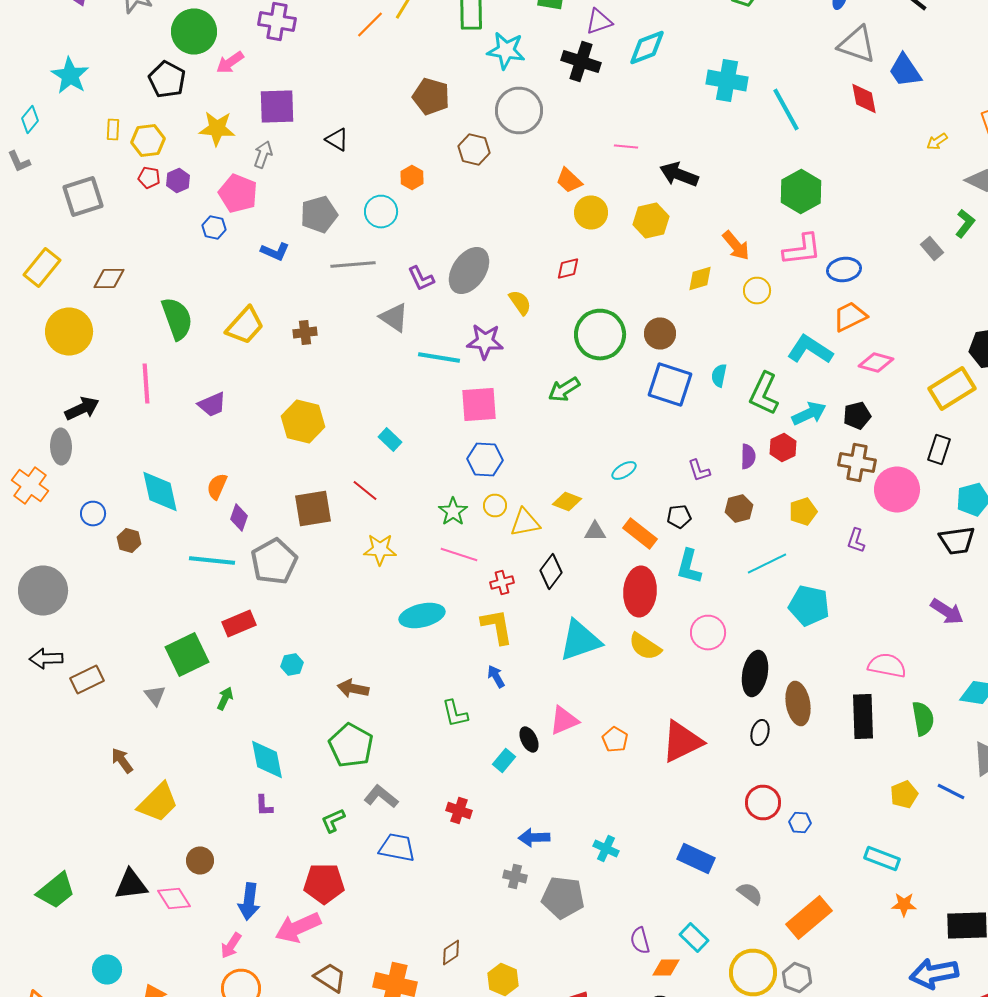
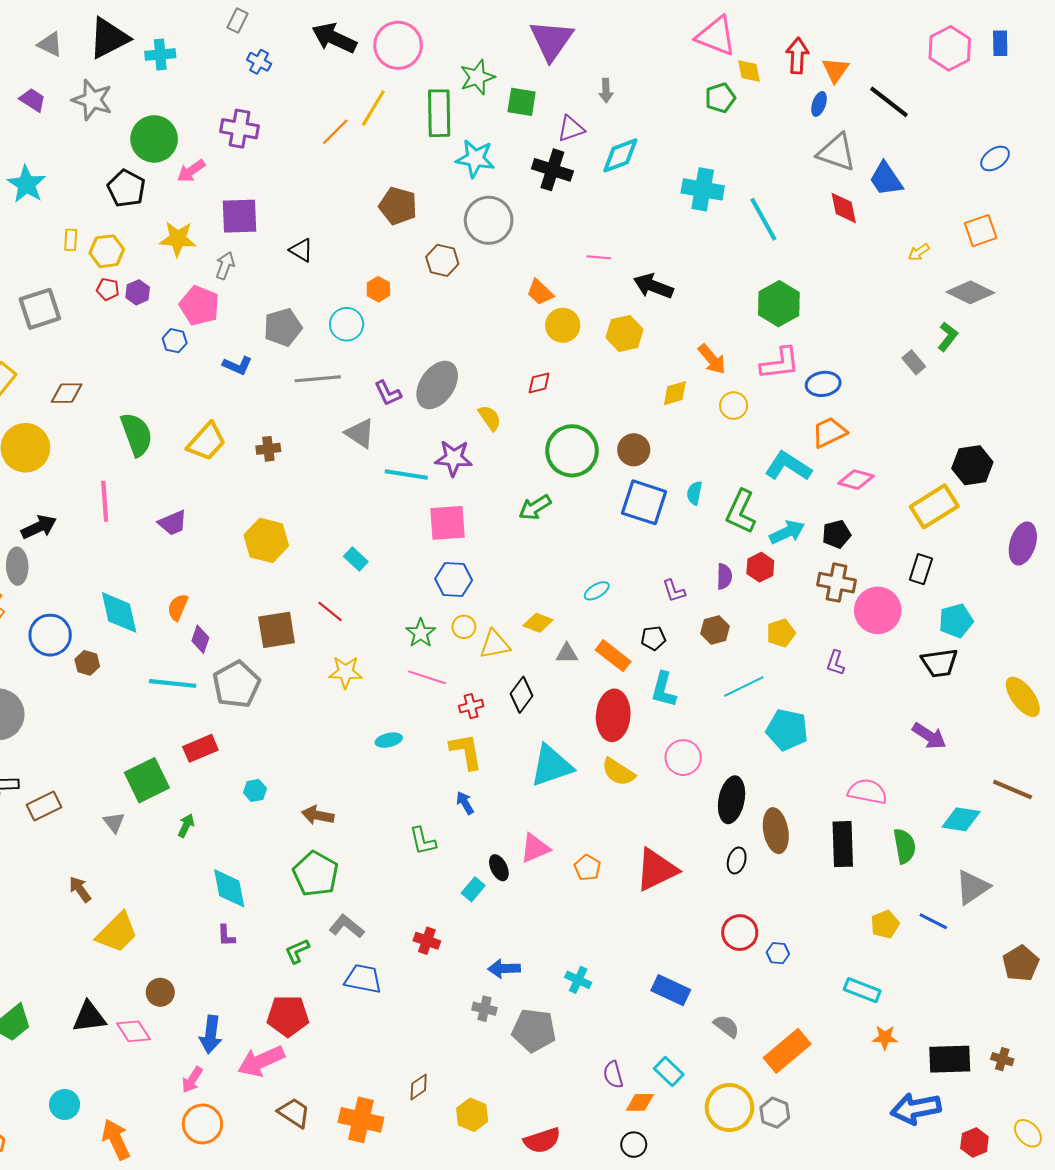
blue circle: (93, 514) -> (50, 635), size x1.6
cyan ellipse: (422, 616) -> (389, 740), size x0.6

